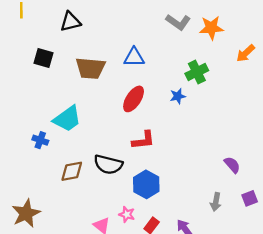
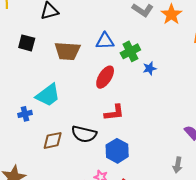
orange star: (211, 28) -> (171, 14), turned -30
green cross: (197, 72) -> (130, 51), moved
blue star: (178, 96) -> (150, 68), moved
blue cross: (40, 140) -> (25, 114), turned -32

